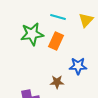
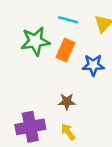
blue star: (78, 66) -> (93, 65), moved

